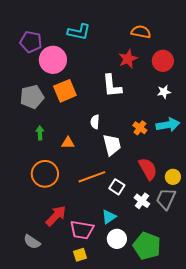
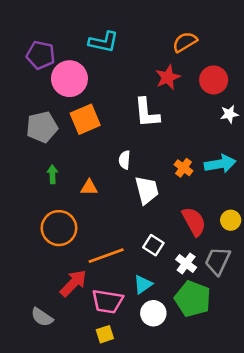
orange semicircle: (141, 32) -> (185, 42), turned -42
white star: (164, 92) -> (229, 114), moved
orange line: (92, 177) -> (106, 256), moved
yellow circle: (173, 177) -> (231, 220), moved
green pentagon: (147, 246) -> (193, 299), moved

